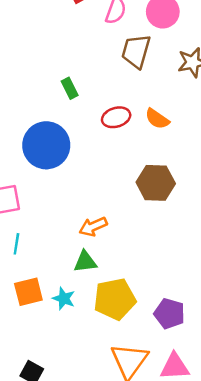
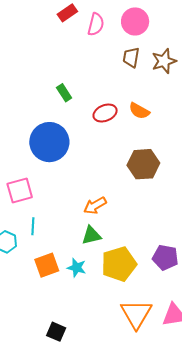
brown trapezoid: (136, 51) -> (131, 57), moved, size x0.7
purple pentagon: (169, 314) -> (165, 257), moved

